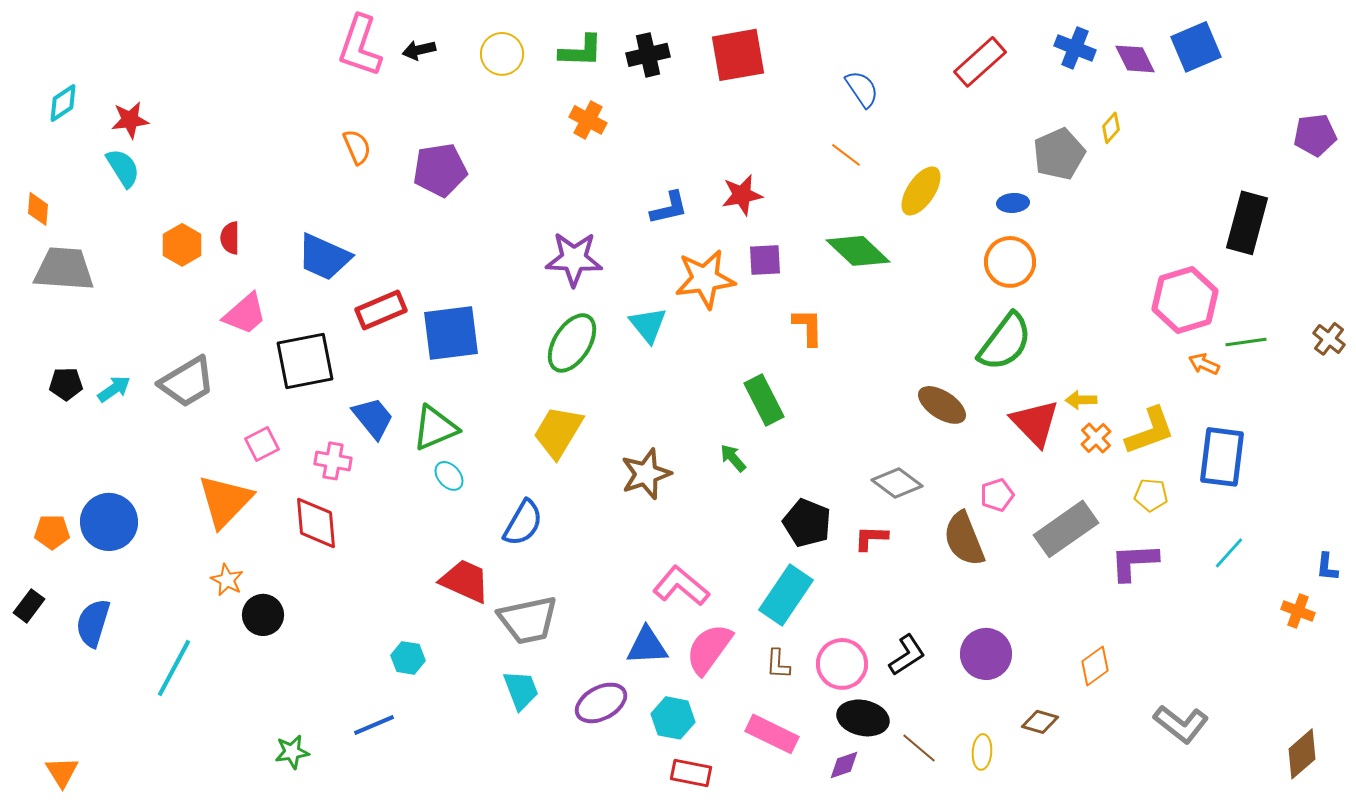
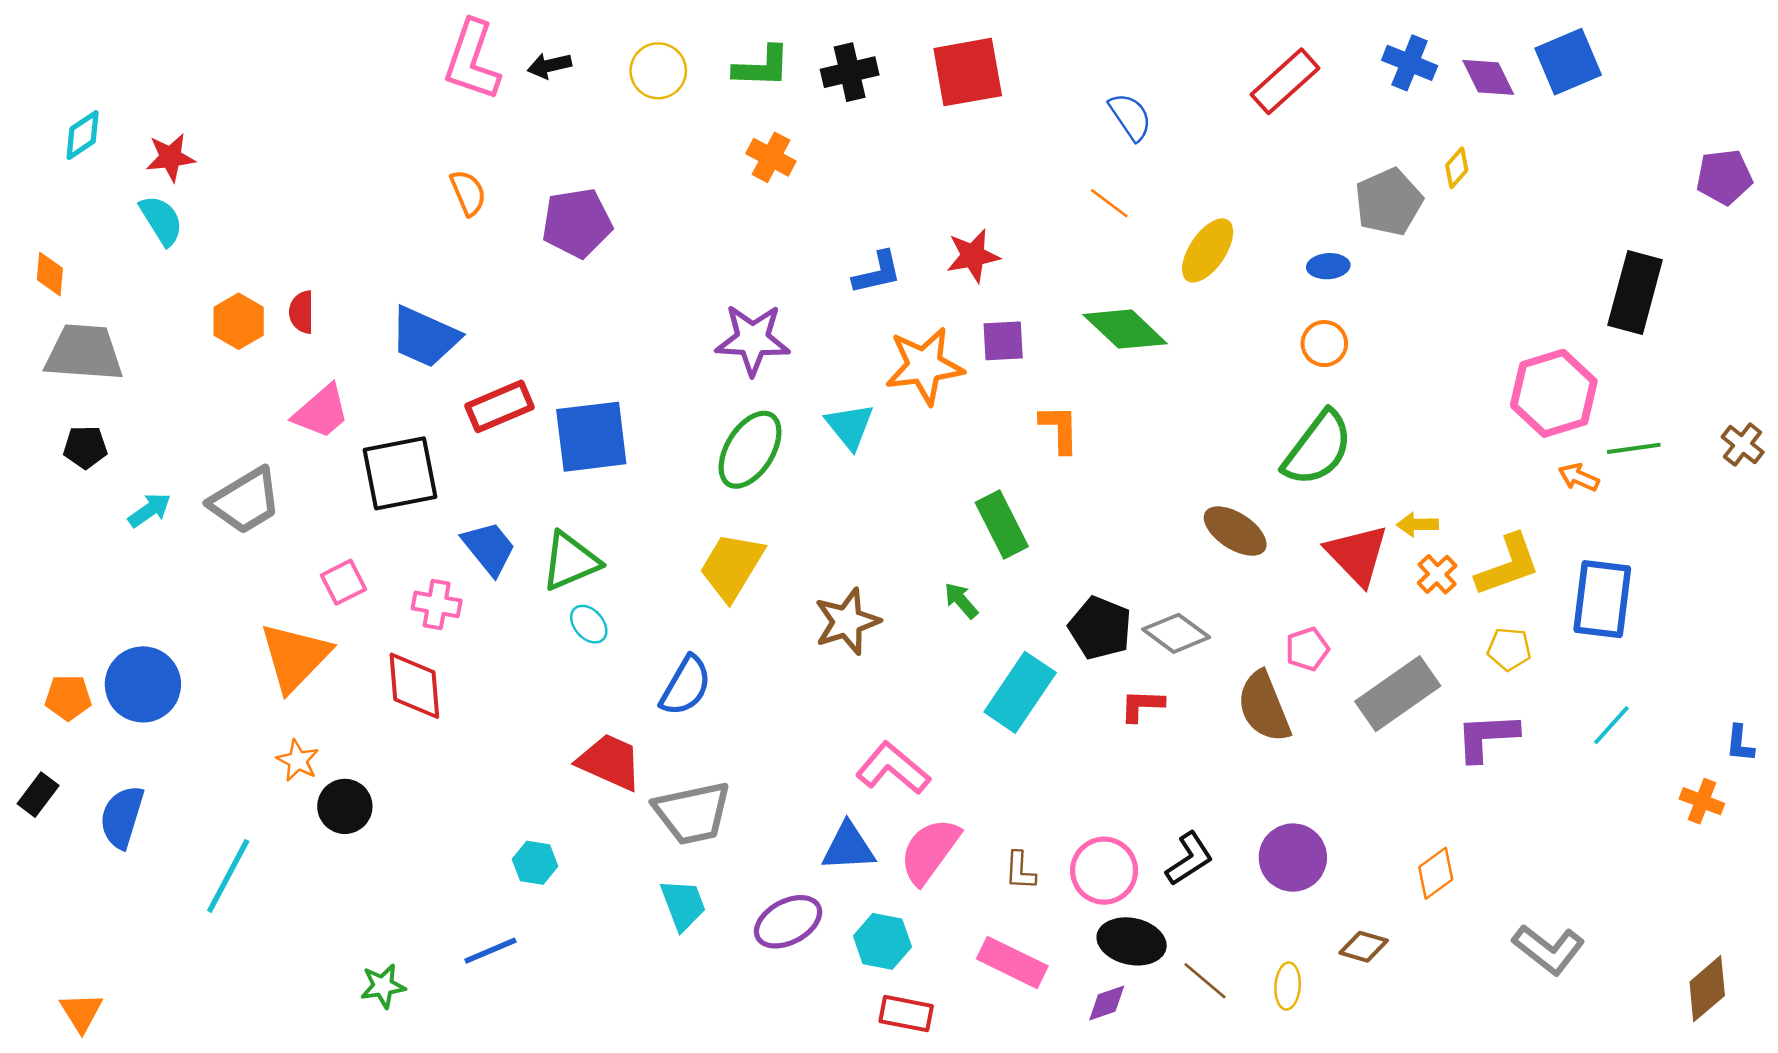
orange circle: (1010, 262) -> (1324, 344), size x0.7
black pentagon: (66, 384) -> (85, 447), moved
black pentagon: (807, 523) -> (1100, 628), moved
cyan rectangle: (786, 595) -> (1020, 692), moved

